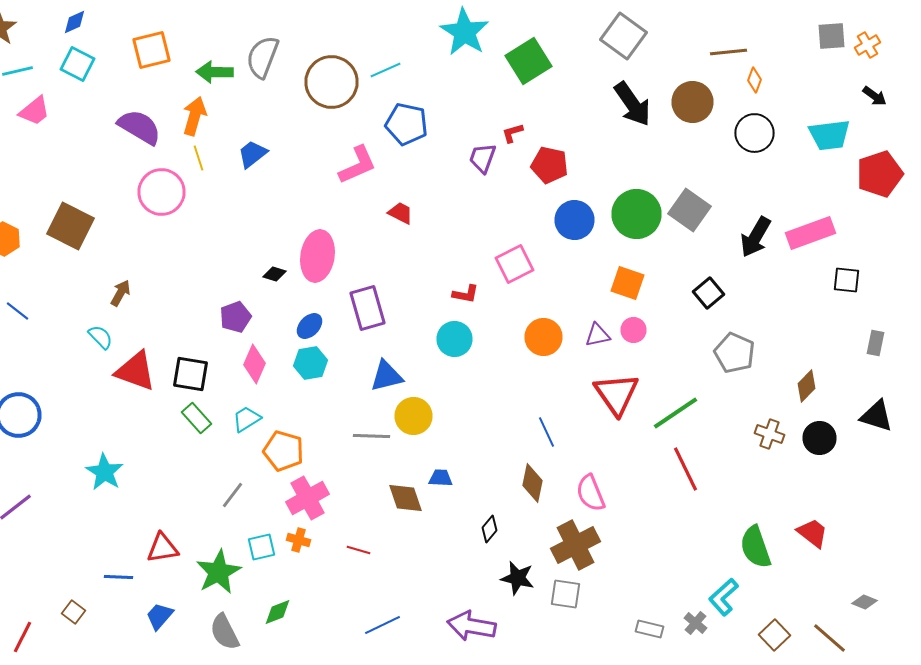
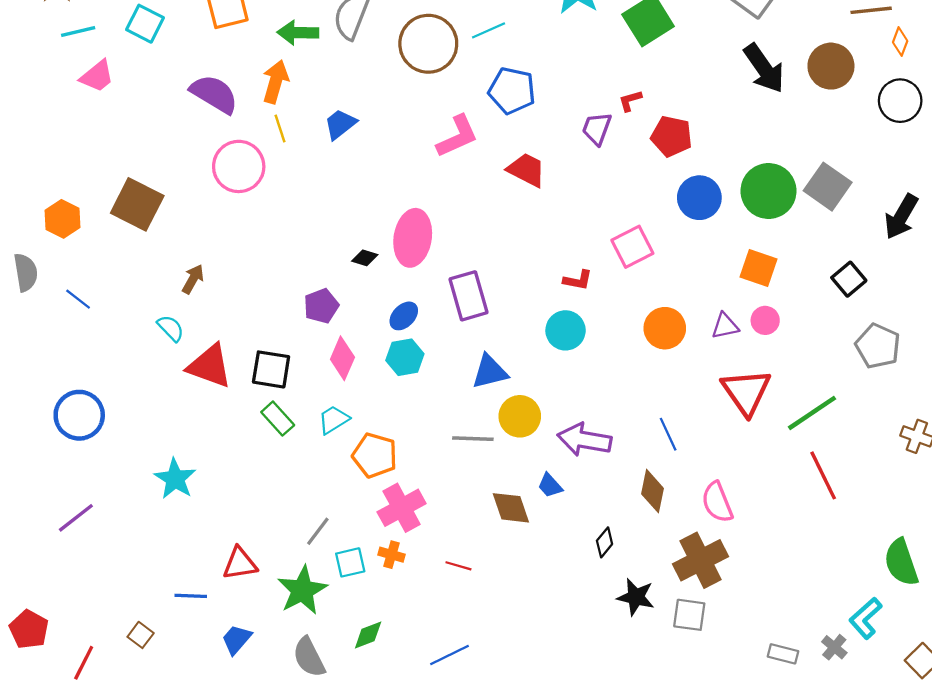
red trapezoid: (400, 213) -> (526, 170), moved, size x1.4
blue trapezoid: (440, 478) -> (550, 485), turned -135
gray line: (232, 495) -> (318, 531), moved
blue line: (382, 625) -> (450, 655), moved
purple arrow: (472, 626) -> (584, 440), moved

